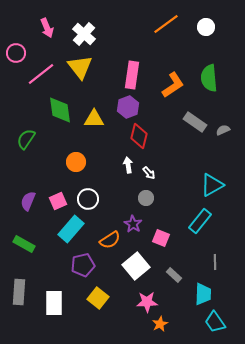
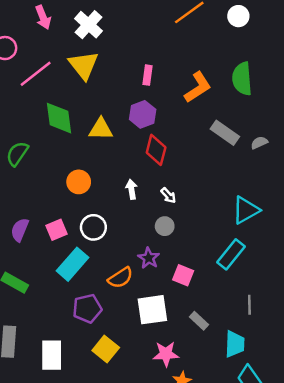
pink rectangle: (132, 75) -> (147, 75), size x0.6
white arrow: (128, 165) -> (131, 189), moved
white square: (136, 266) -> (152, 310), turned 32

